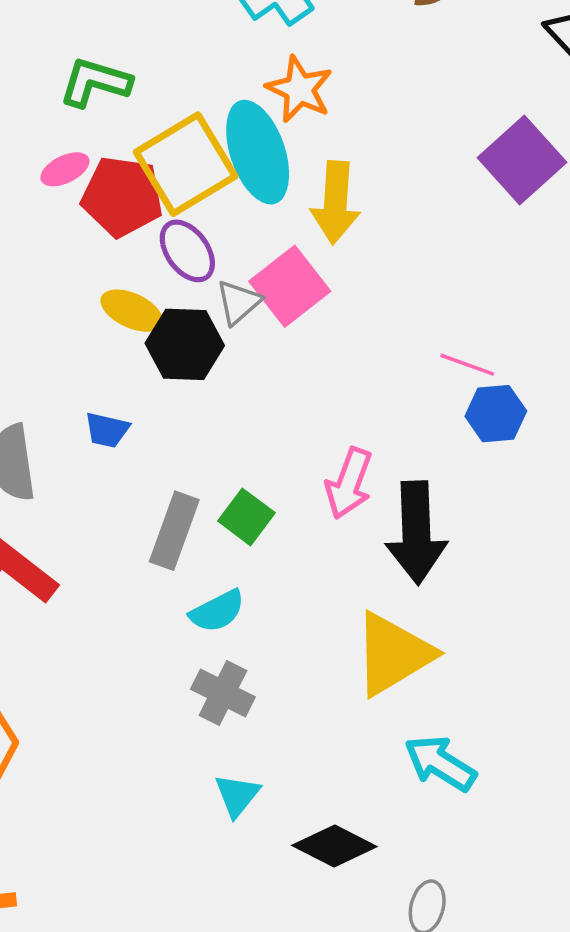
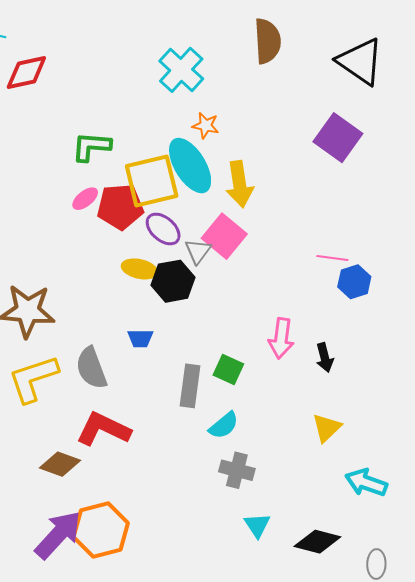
orange star: (299, 89) -> (206, 126), size x0.7
yellow square: (186, 164) -> (152, 181), turned 30
black arrow: (416, 533) -> (325, 358), size x0.5
yellow triangle: (393, 654) -> (327, 428), size x0.6

